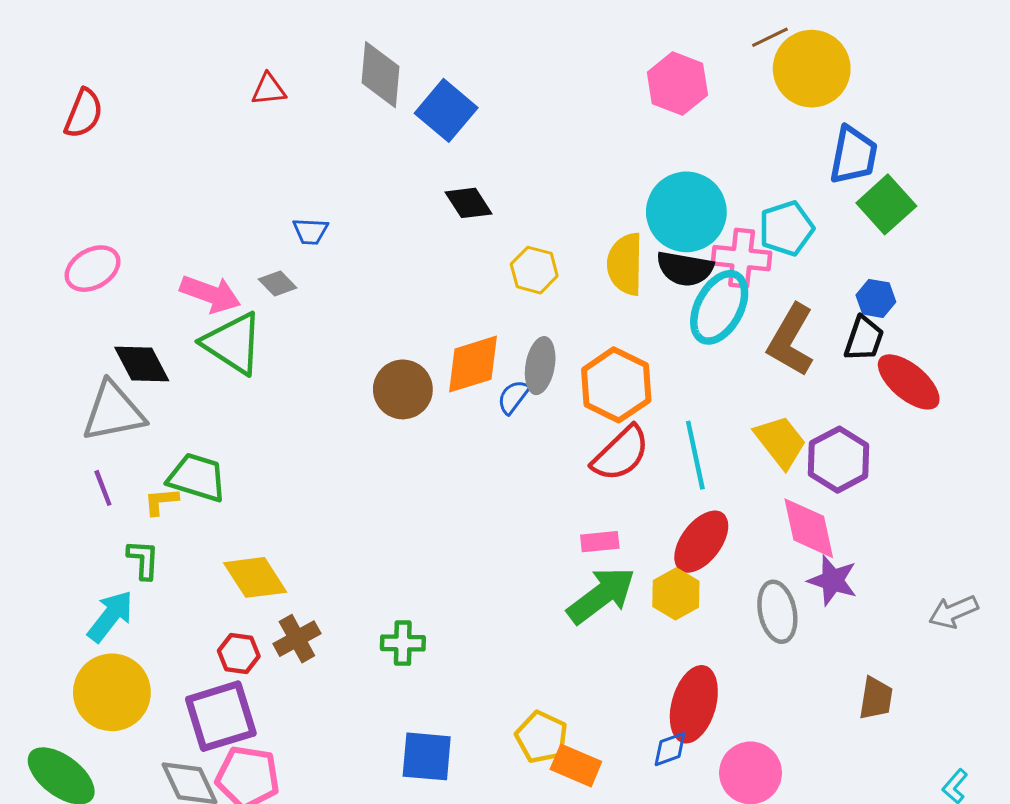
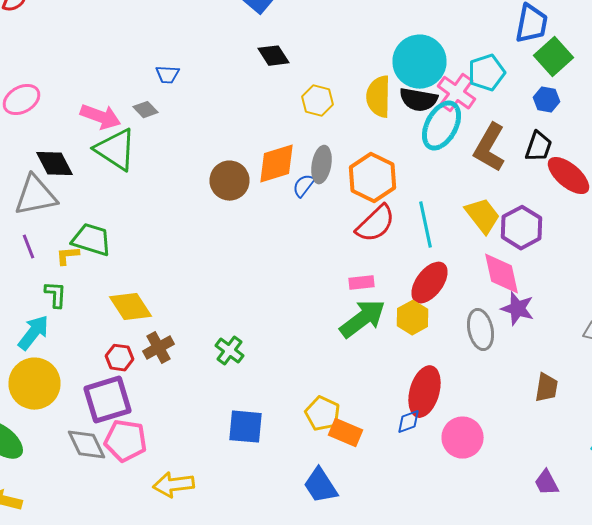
pink cross: (742, 258) -> (456, 93), turned 30
blue hexagon: (876, 298) -> (546, 100), moved
green cross: (403, 643) -> (230, 351), turned 36

